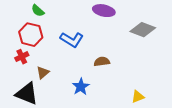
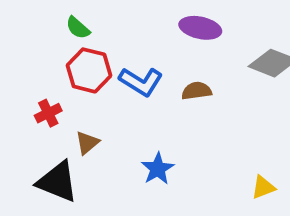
red hexagon: (31, 35) -> (89, 70), moved
brown semicircle: (102, 62) -> (197, 91), moved

